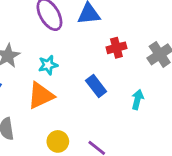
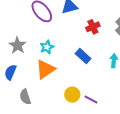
yellow circle: (58, 141) -> (72, 95), moved

